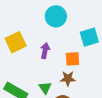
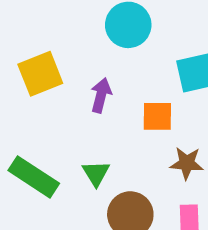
brown star: (68, 79) -> (187, 163), moved

